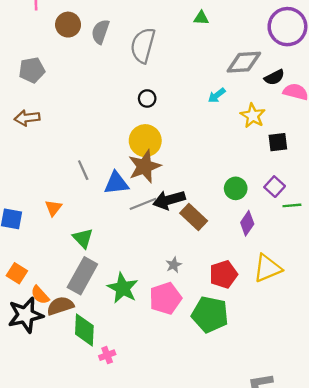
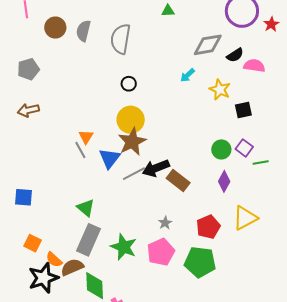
blue triangle: (116, 183) -> (110, 158), turned -40
green circle: (236, 188) -> (221, 149), moved
orange triangle: (53, 208) -> (86, 137), moved

